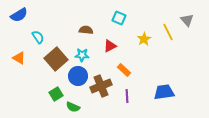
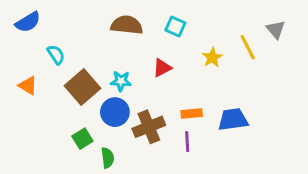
brown semicircle: (86, 30) -> (127, 25), moved, size x1.5
orange rectangle: (124, 70) -> (192, 114), moved, turned -48
blue trapezoid: (164, 92) -> (233, 119), moved
green semicircle: (73, 107) -> (108, 158), turned -120

